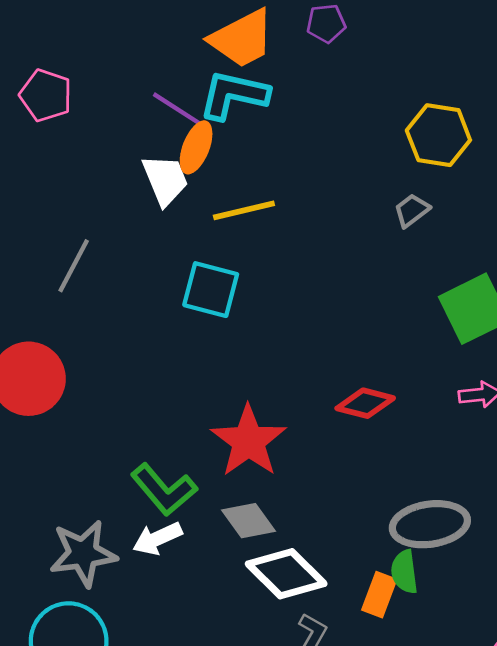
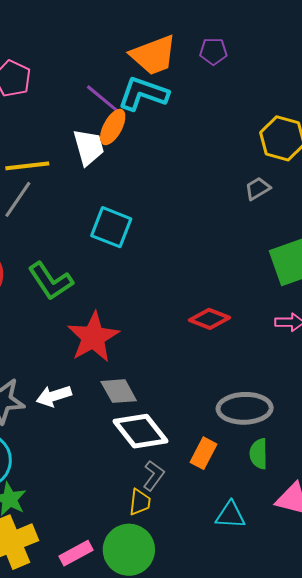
yellow line: (244, 210) -> (27, 166), moved
red star: (248, 441) -> (93, 337), moved
green L-shape: (164, 490) -> (51, 281), moved
green semicircle: (404, 572) -> (259, 454), moved

